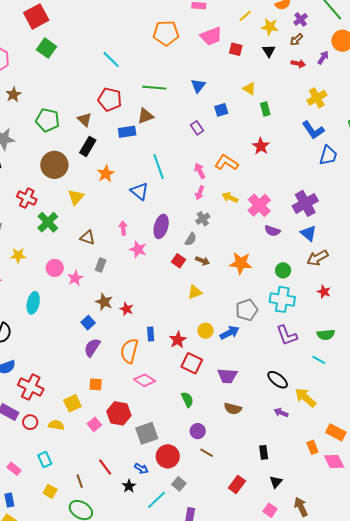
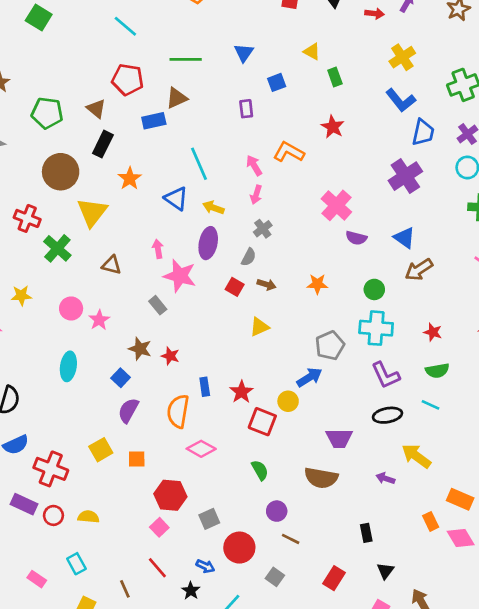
purple rectangle: (197, 128) -> (246, 109), turned 32
yellow triangle: (76, 197) -> (92, 212), size x1.4
yellow arrow: (230, 198) -> (213, 208), moved
purple cross: (305, 203) -> (405, 176), moved
pink star: (138, 249) -> (180, 276), size x1.4
orange star: (241, 263) -> (317, 284), size x0.7
gray rectangle: (101, 265) -> (158, 305), moved, turned -56
red star: (324, 292) -> (433, 332), moved
cyan ellipse: (33, 303) -> (68, 366), moved
yellow circle: (205, 331) -> (288, 401), moved
purple trapezoid: (227, 376) -> (339, 438), moved
black ellipse: (278, 380) -> (387, 415), moved, turned -45
yellow square: (72, 403) -> (101, 450), moved
brown semicircle: (233, 409) -> (321, 478), size x1.4
pink square: (94, 424) -> (159, 527), moved
gray square: (147, 433) -> (209, 519), size x0.7
gray square: (179, 484) -> (275, 577), moved

